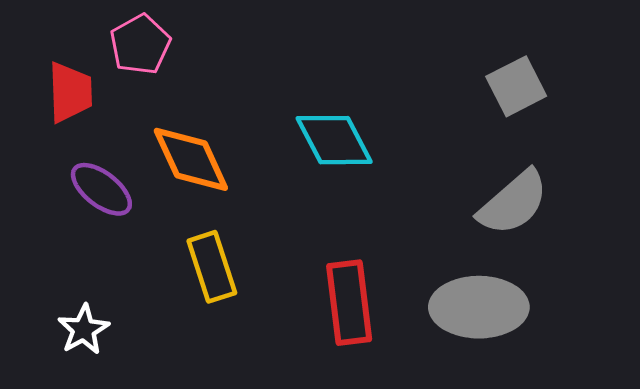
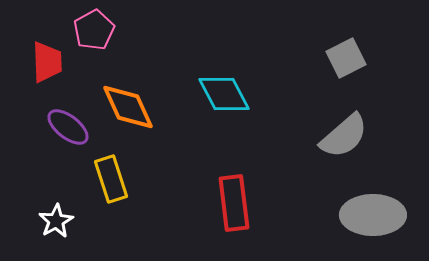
yellow rectangle: (212, 267) -> (111, 179), moved
gray ellipse: (479, 307) -> (373, 215), moved

